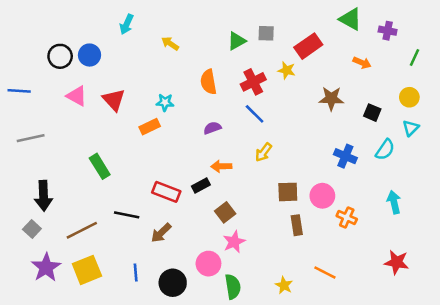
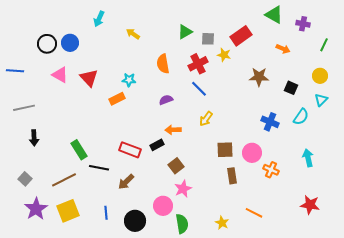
gray square: (266, 33) -> (208, 39), moved
green rectangle: (100, 166) -> (79, 150), moved
black arrow: (43, 196) -> (34, 138), moved, size x0.7

